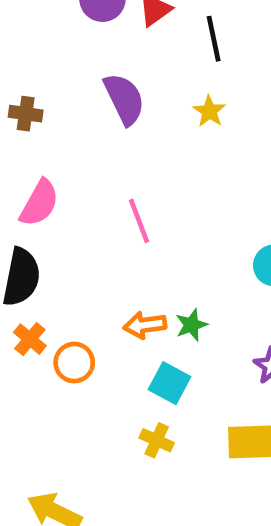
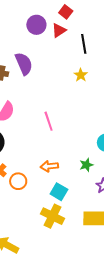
purple semicircle: (124, 99) -> (24, 64), moved
green star: (191, 325) -> (86, 165), moved
yellow cross: (157, 440) -> (52, 216), size x1.6

